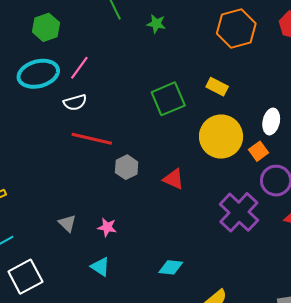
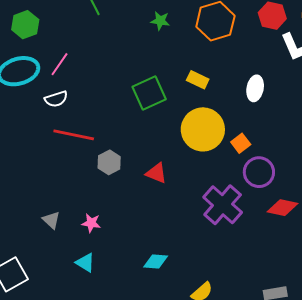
green star: (156, 24) -> (160, 21), moved
white ellipse: (271, 121) -> (255, 88), moved

